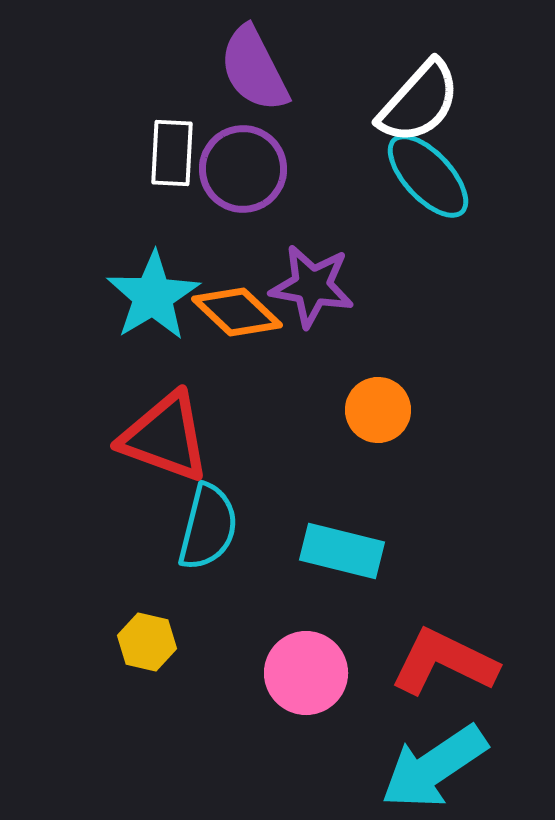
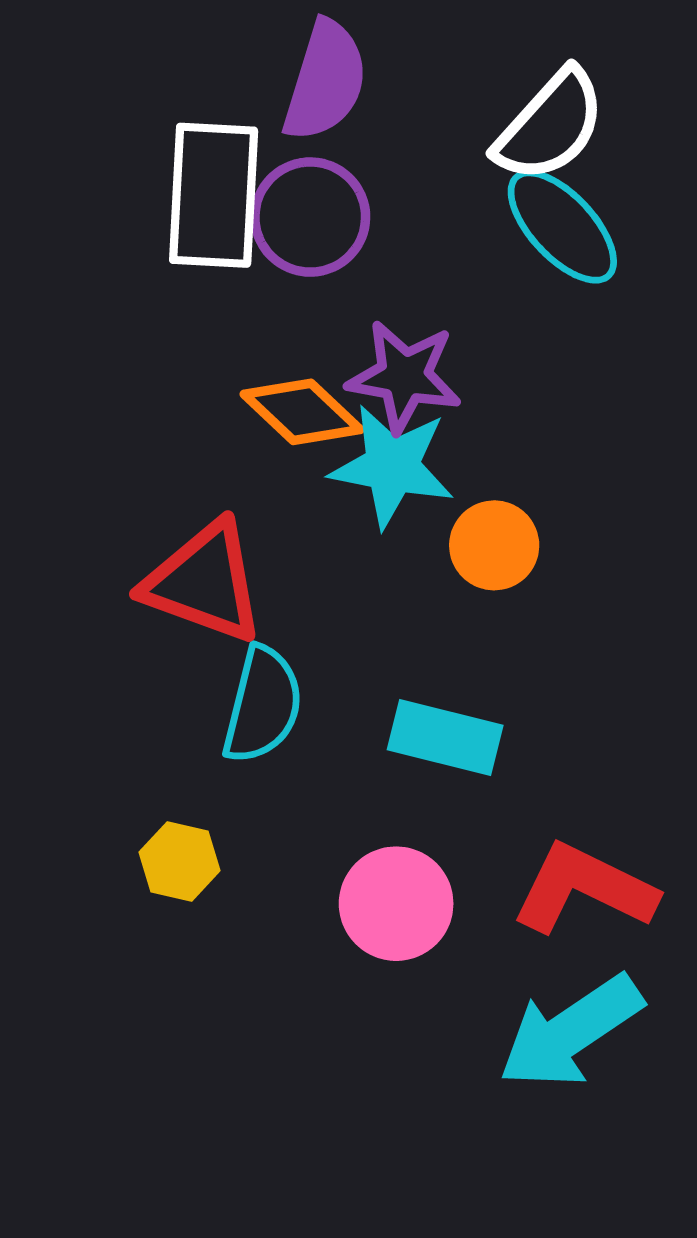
purple semicircle: (254, 69) -> (325, 81), turned -136
white rectangle: (172, 153) -> (214, 195), size x1.6
cyan star: (153, 296) -> (392, 466), moved, turned -30

